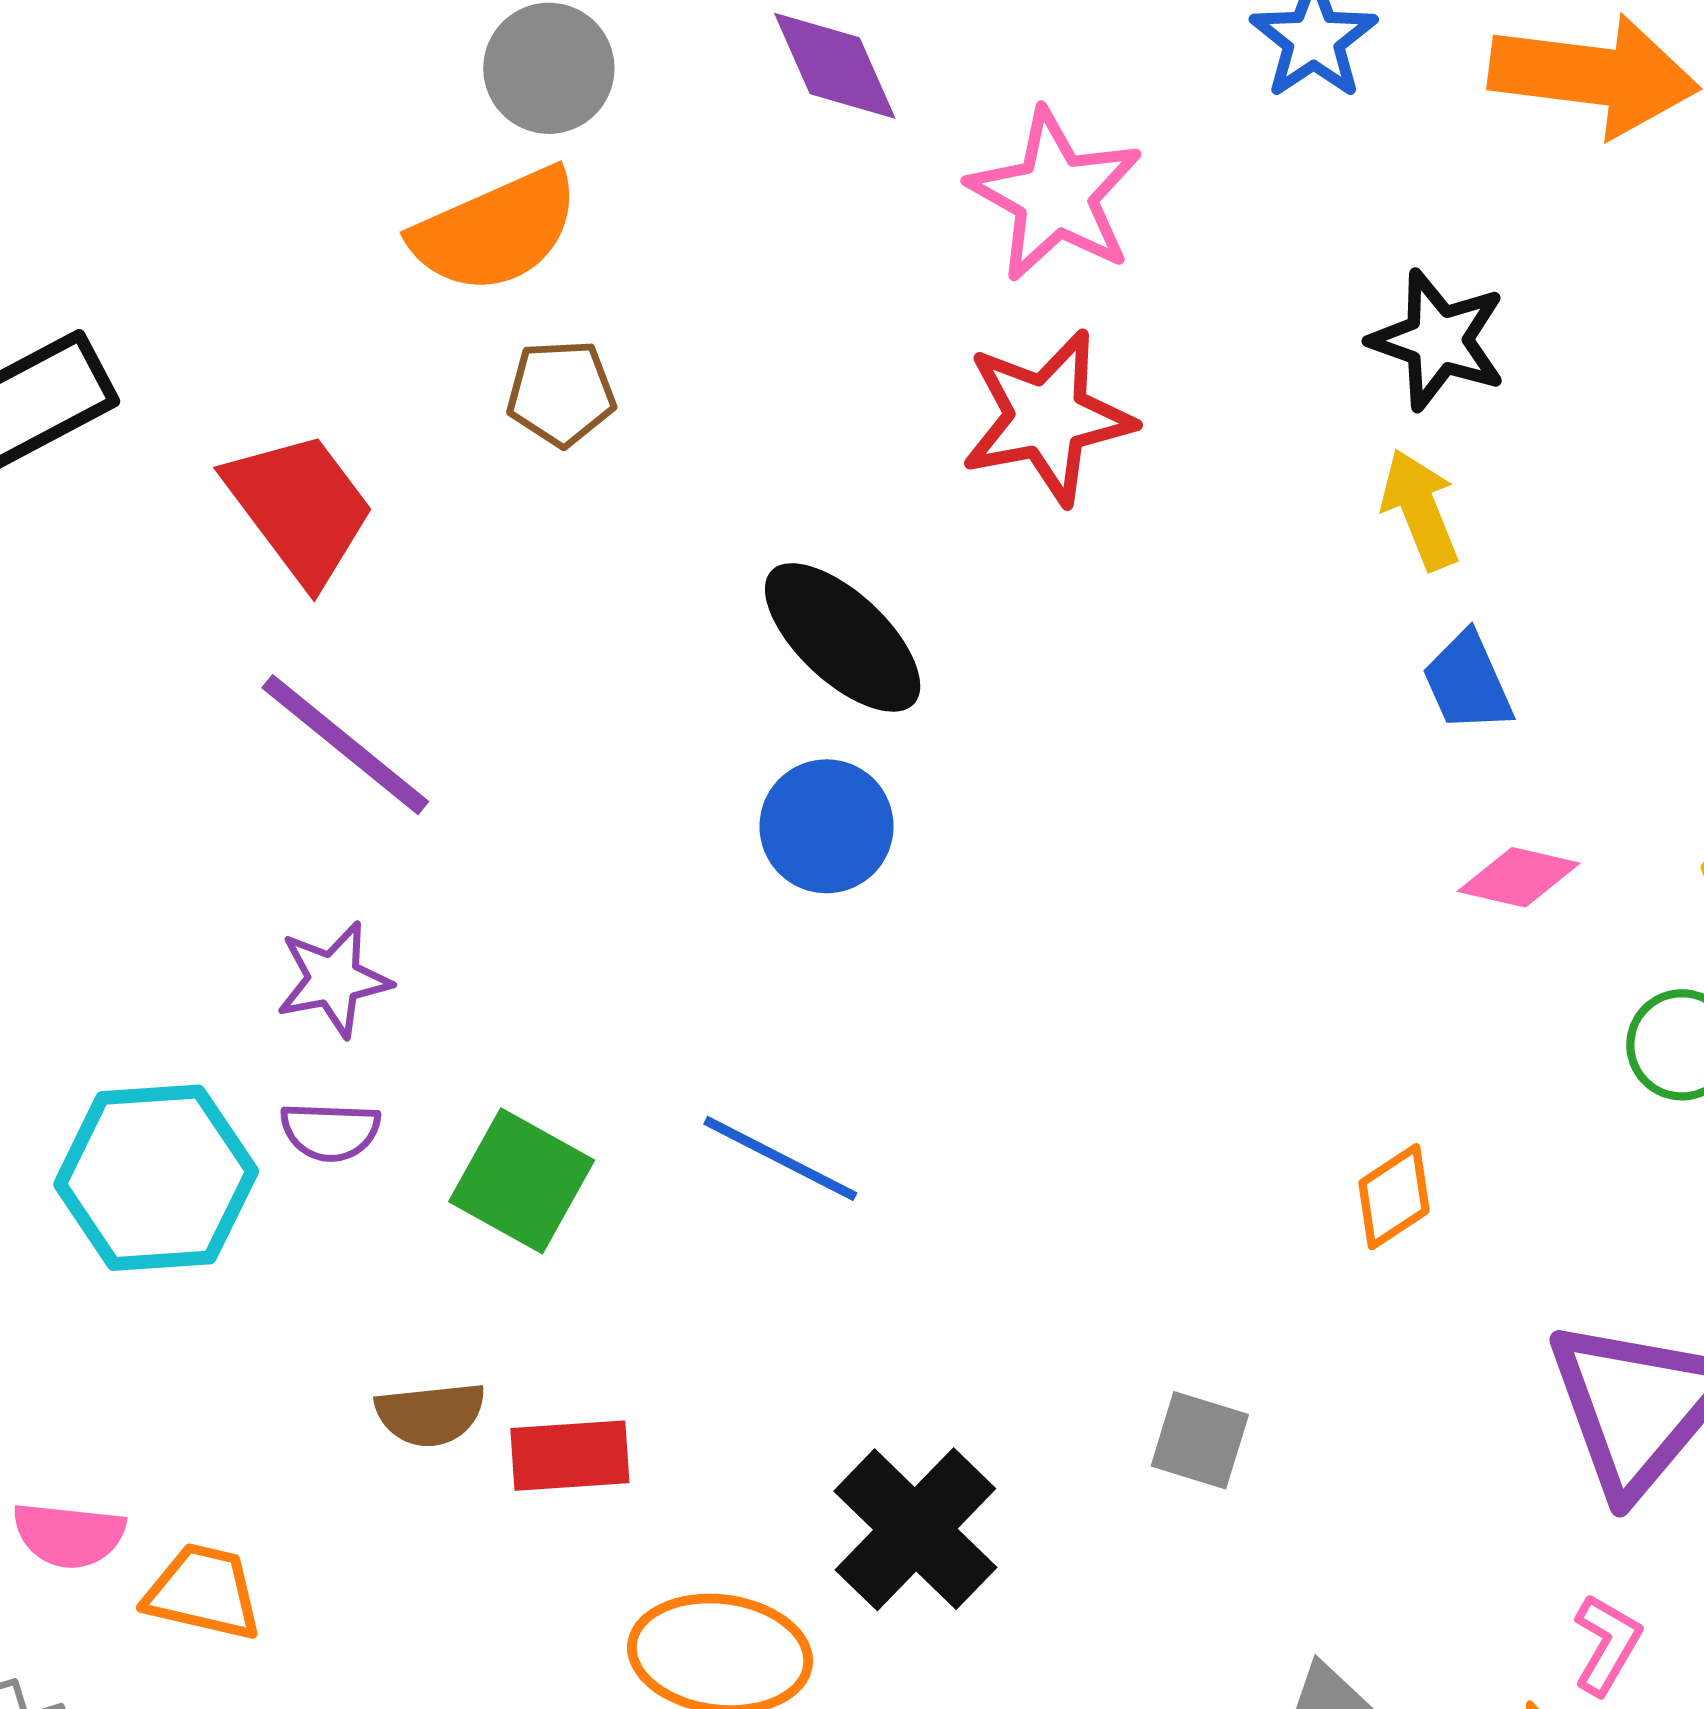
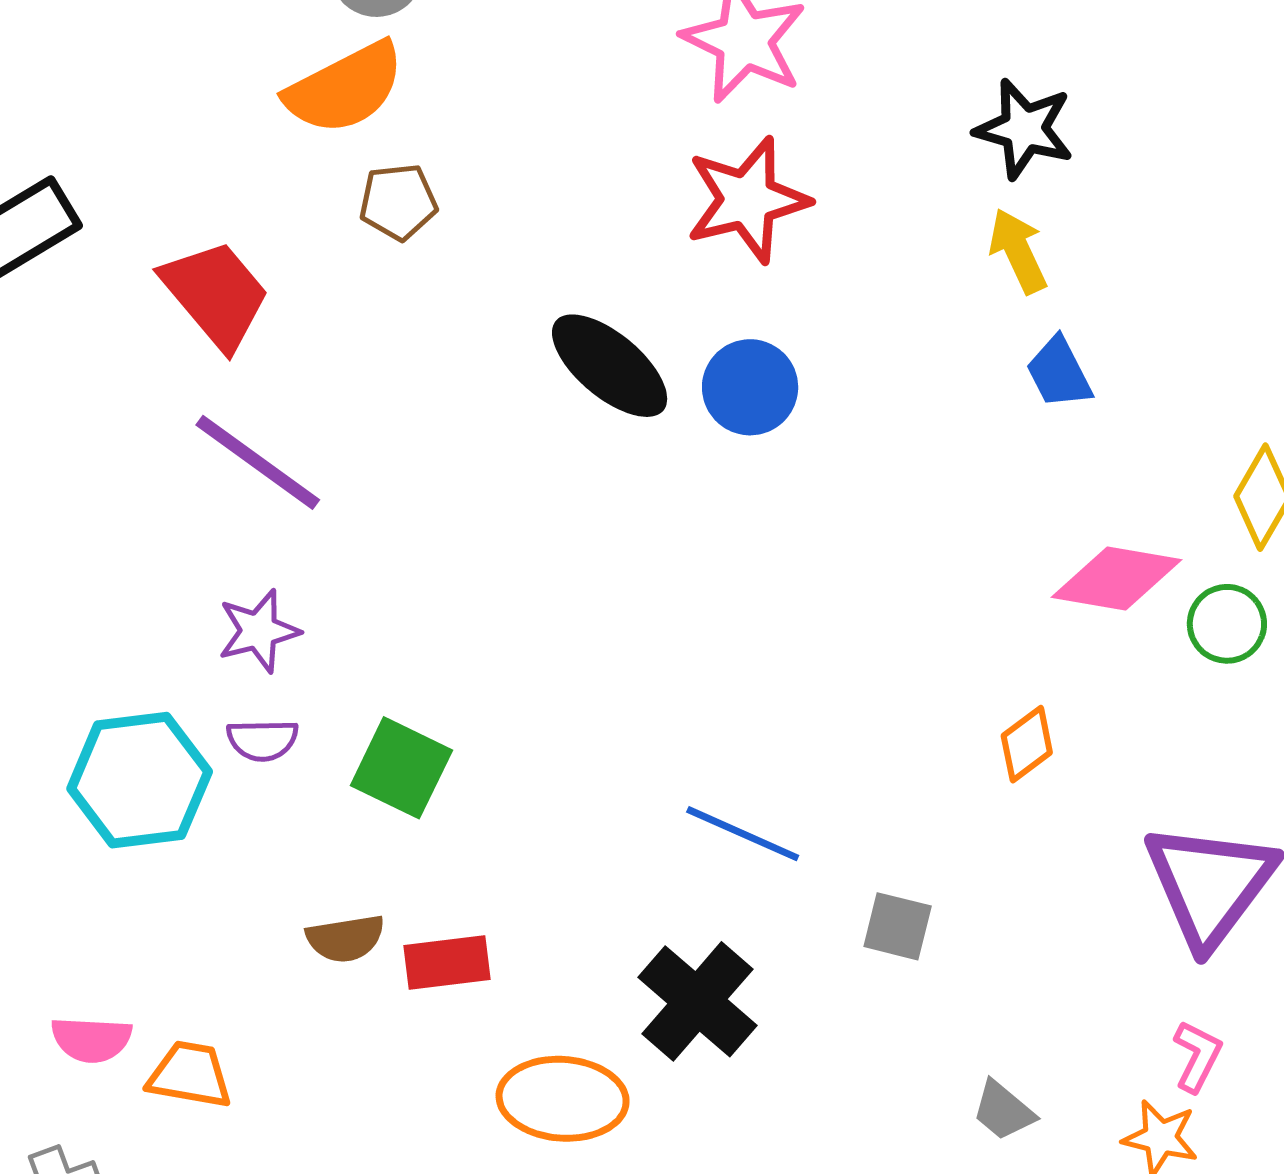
blue circle: (827, 826) -> (750, 387), moved
pink diamond: (1519, 877) -> (1116, 578), moved, size x1.5
blue line: (780, 1158) -> (743, 834), moved

